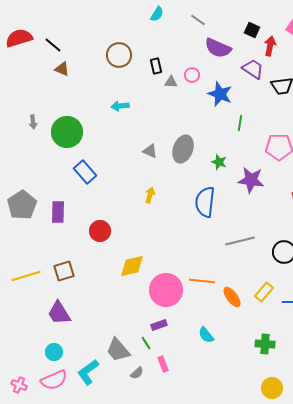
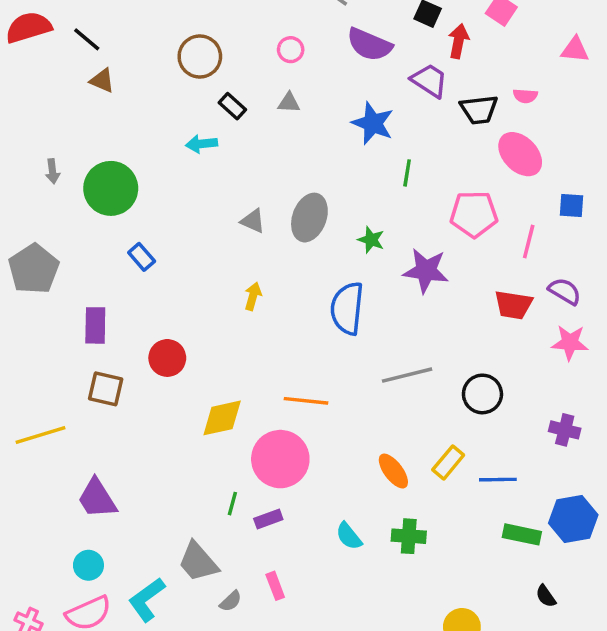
black rectangle: (156, 66) -> (232, 106), moved, turned -35
pink circle: (192, 75) -> (291, 50), moved
blue rectangle: (85, 172) -> (142, 257), size x0.7
gray pentagon: (22, 205) -> (34, 269), moved
brown square: (64, 271) -> (106, 389), moved, turned 30
orange line: (202, 281) -> (306, 401), moved
green line: (146, 343) -> (232, 504), moved, turned 48
green cross: (265, 344) -> (409, 536), moved

